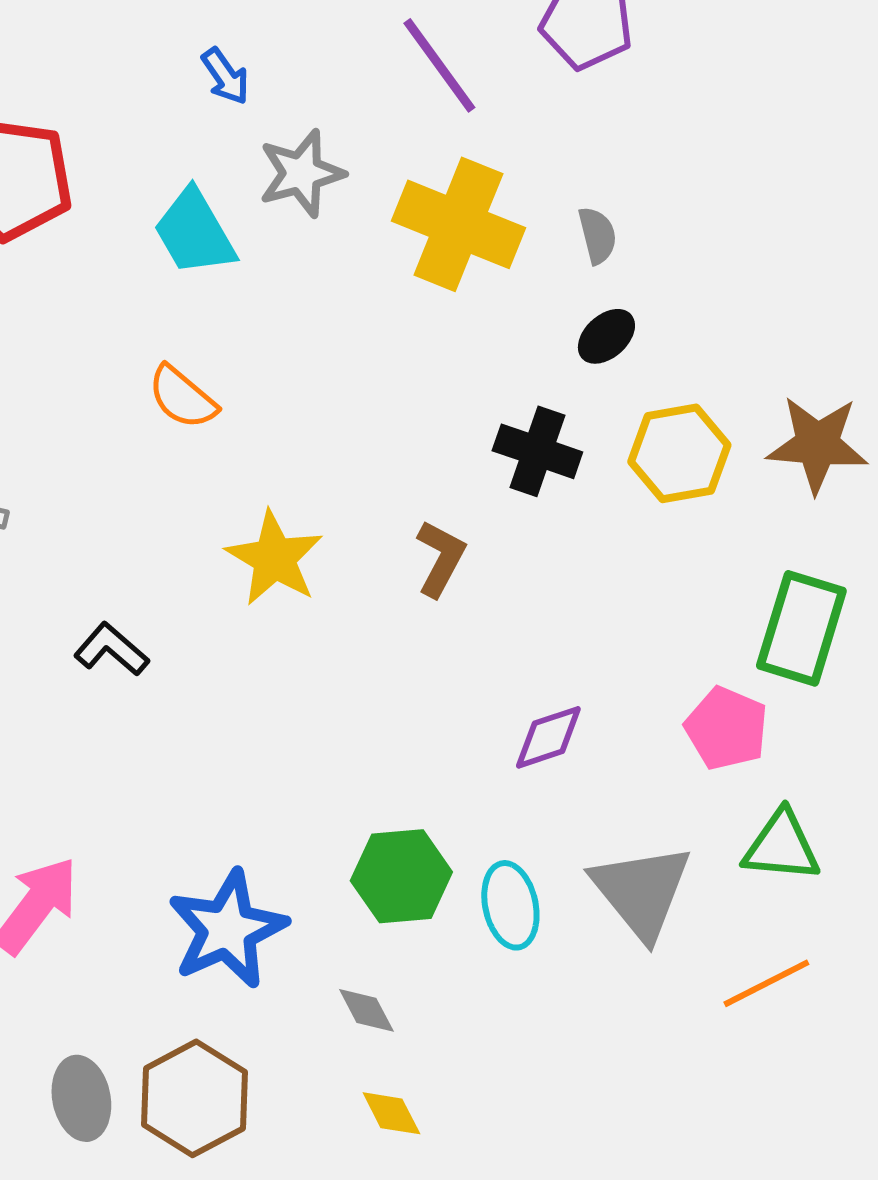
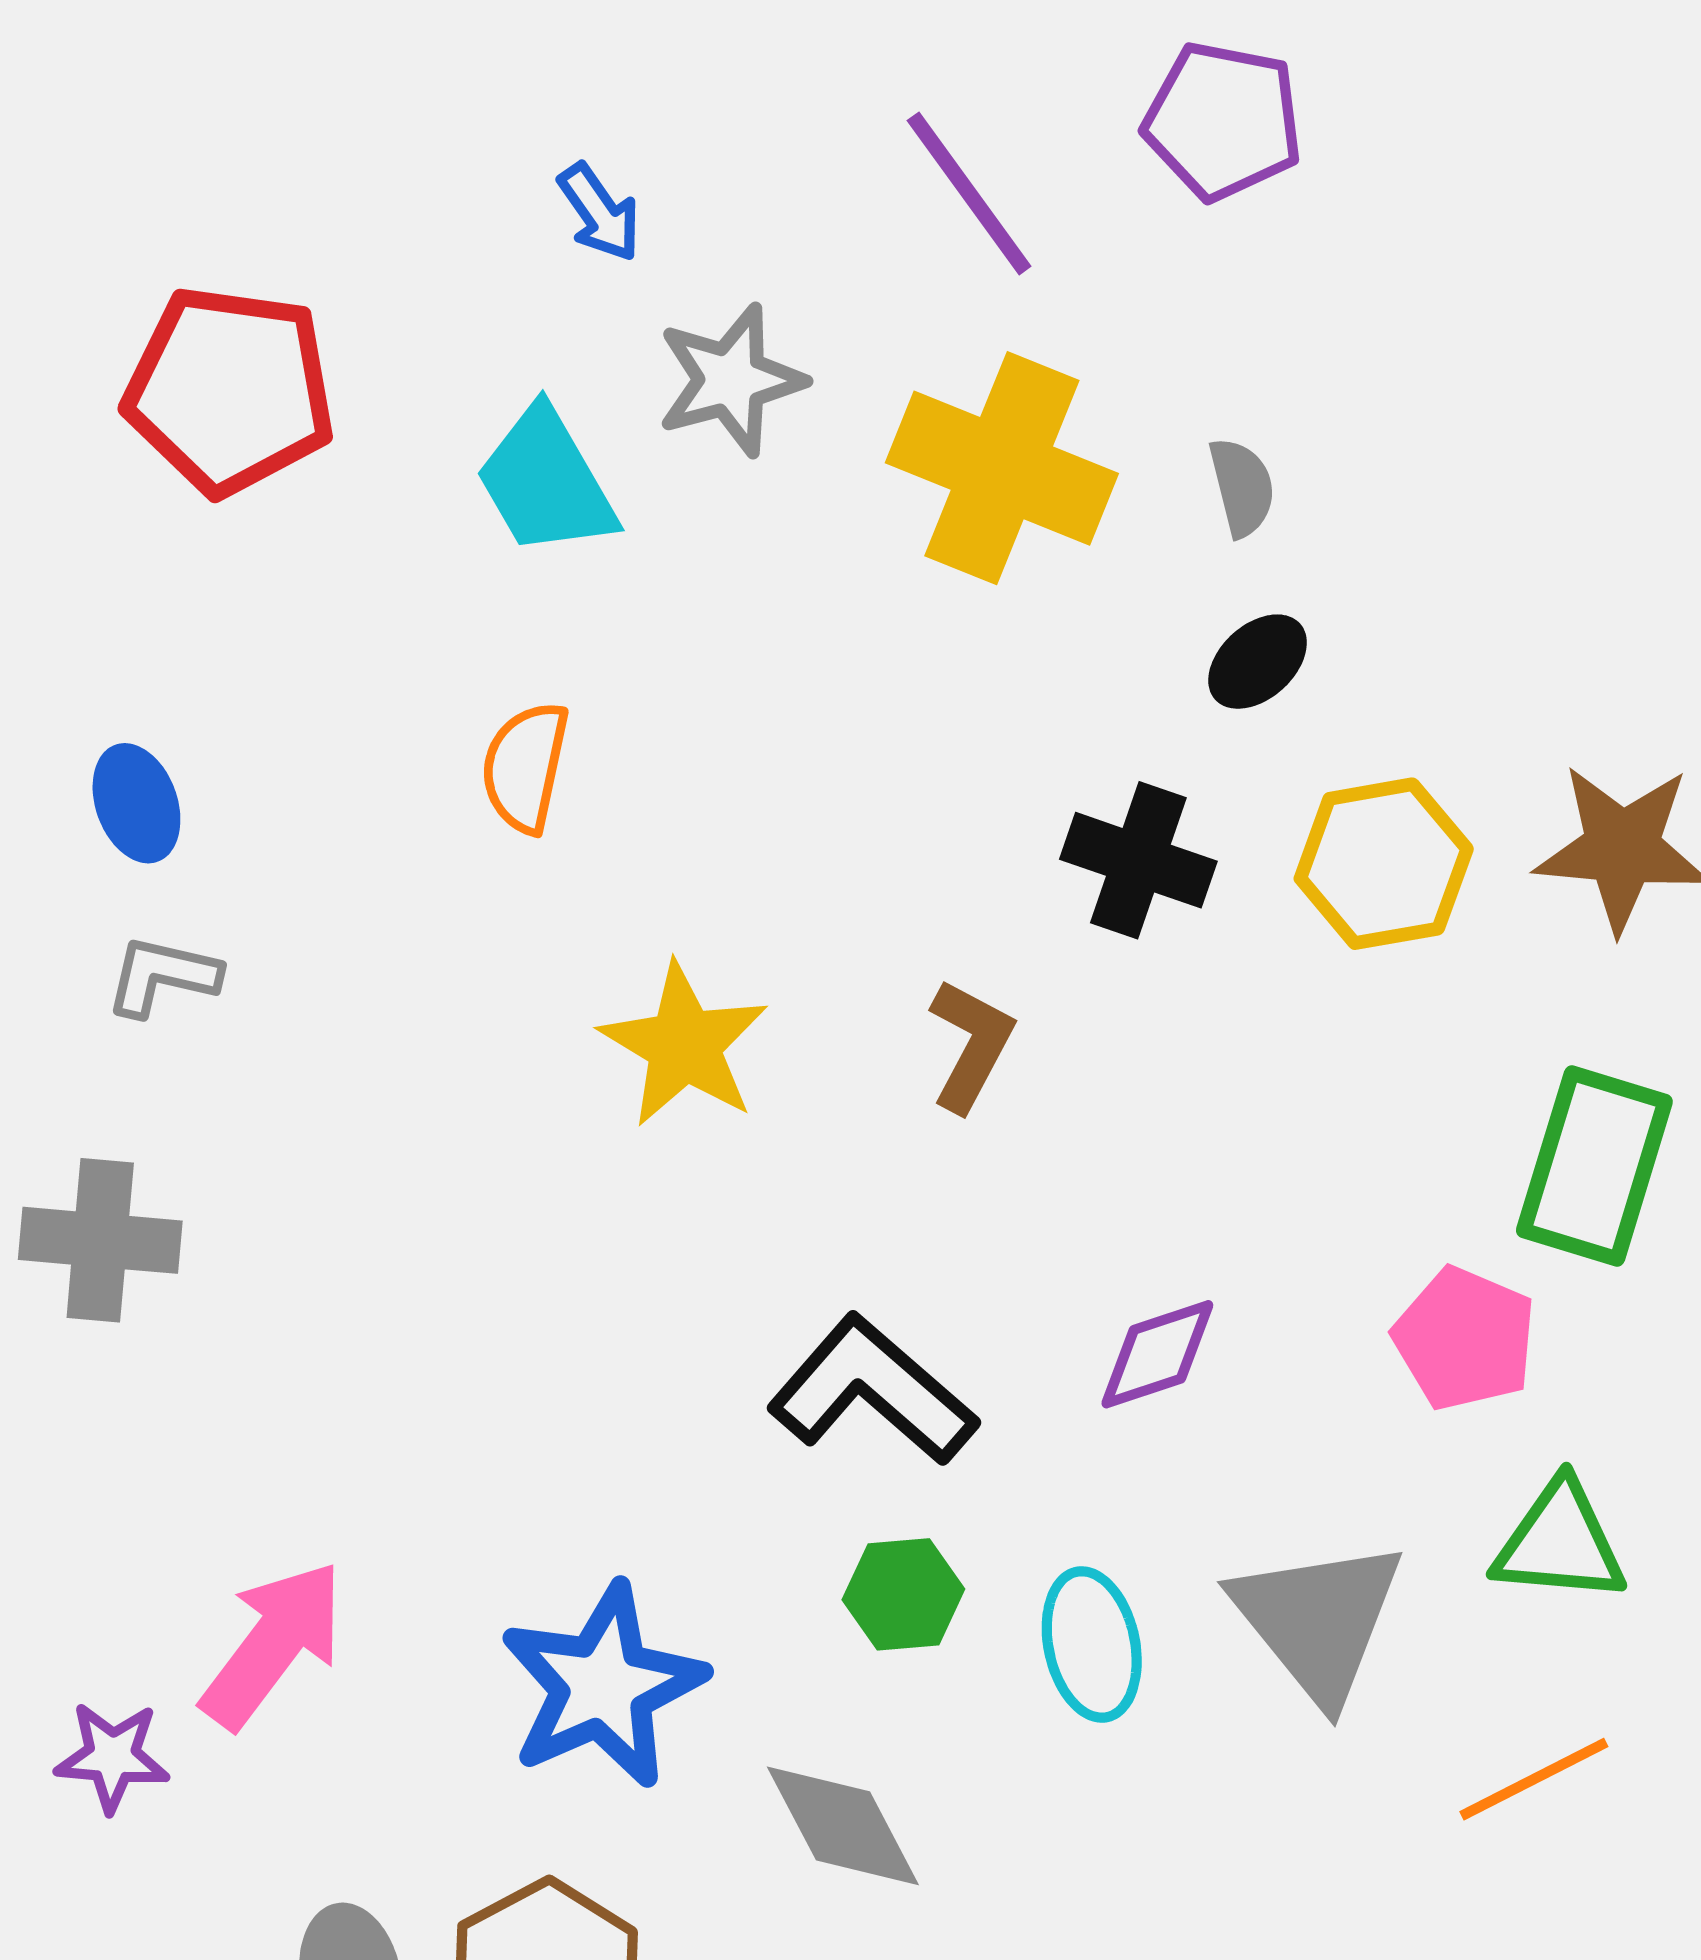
orange semicircle: (182, 397) -> (525, 767), turned 62
black L-shape: (111, 649) -> (872, 1391), moved, size x1.6
green hexagon: (401, 876) -> (903, 1594), size x0.7
gray diamond: (366, 1010) -> (843, 1826), size x1.6

